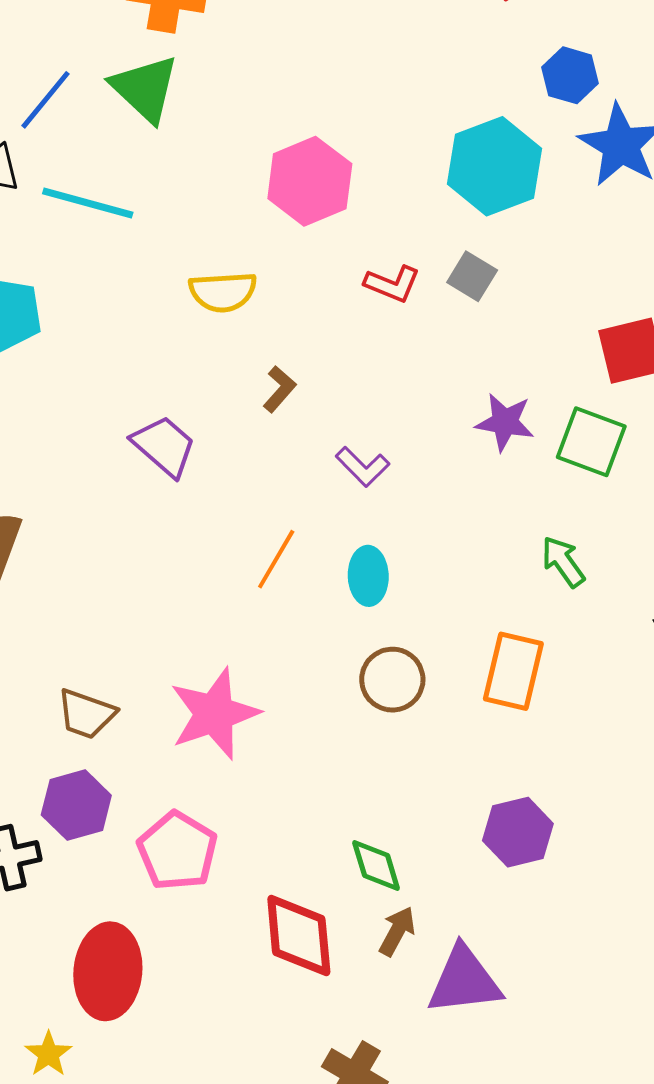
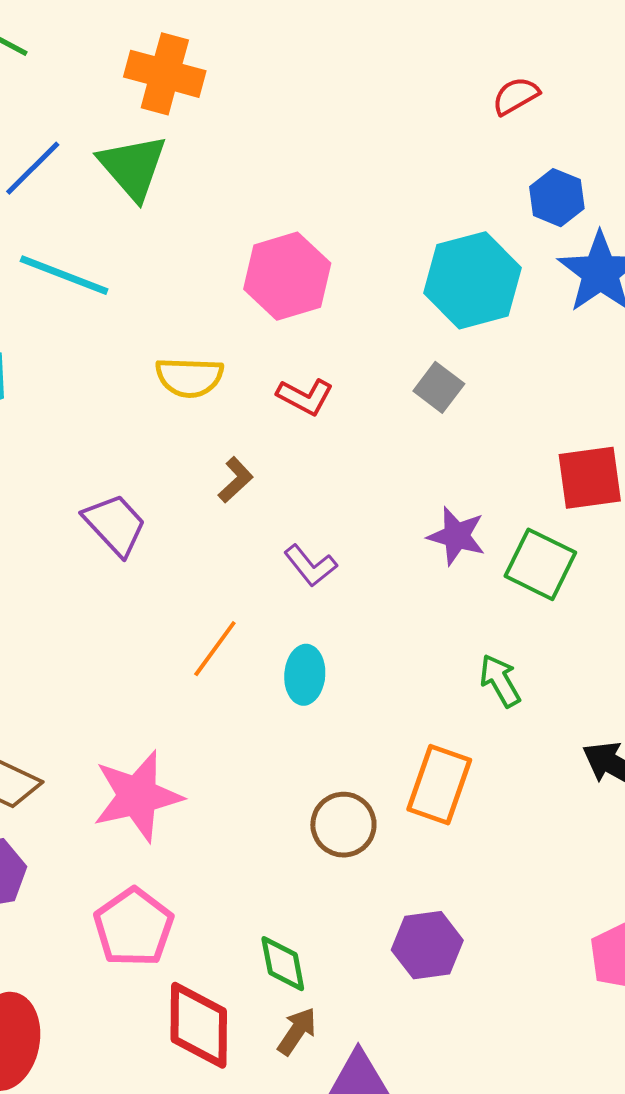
red L-shape: (392, 284) -> (305, 397), moved
brown circle: (392, 680) -> (343, 825), moved
pink pentagon: (177, 851) -> (134, 927), moved

